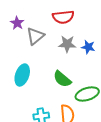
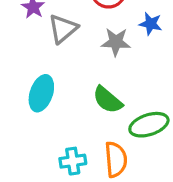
blue star: (88, 47) -> (151, 24), moved

